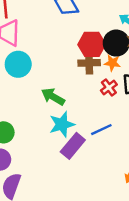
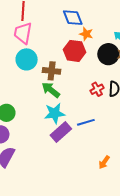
red hexagon: (92, 44) -> (75, 51), moved
brown cross: (89, 63) -> (52, 71), moved
orange star: (112, 63) -> (86, 34), moved

